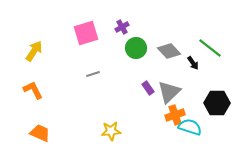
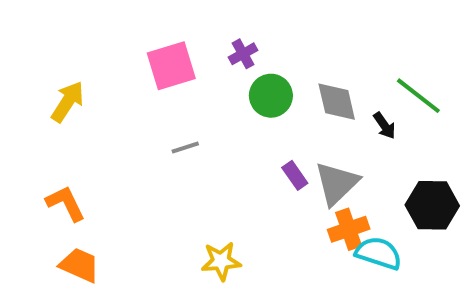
gray diamond: (169, 51) -> (337, 102), turned 30
orange L-shape: (33, 90) -> (66, 203), moved

